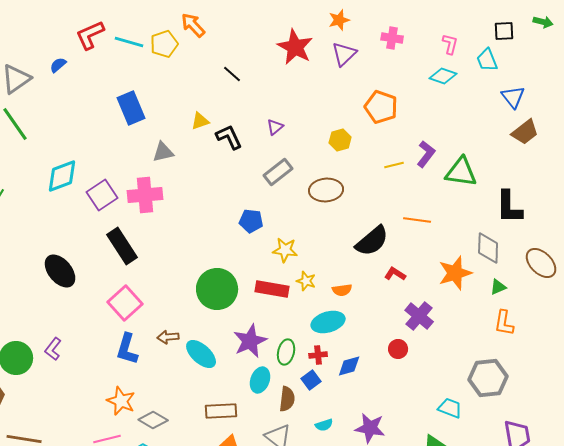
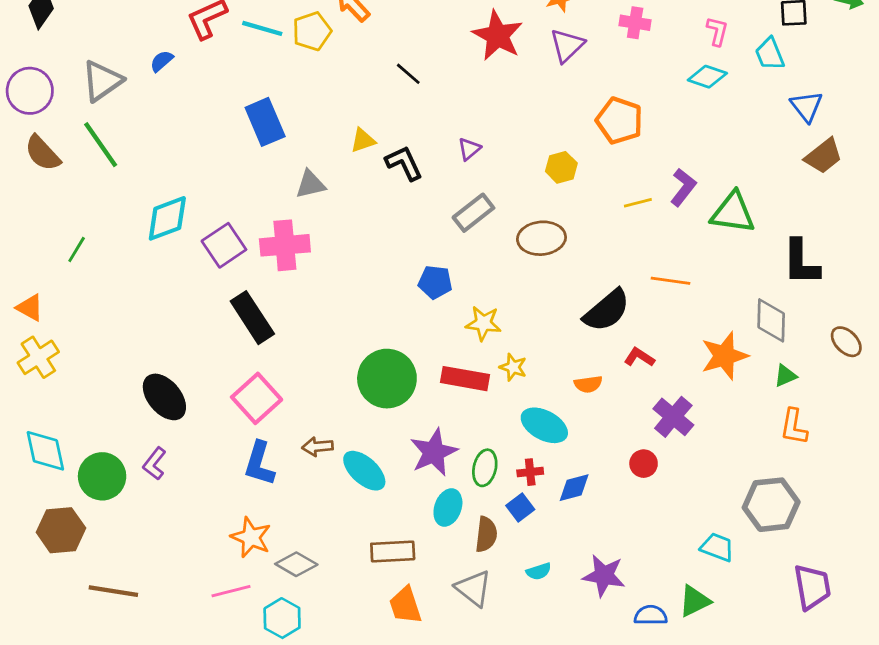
brown ellipse: (541, 263) -> (846, 342), size x0.7
black ellipse: (60, 271) -> (164, 397), moved
orange semicircle: (342, 290) -> (588, 384), moved
cyan ellipse: (328, 322) -> (544, 425), turned 44

